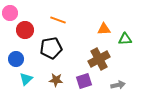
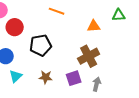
orange line: (58, 20) -> (57, 11), moved
green triangle: (125, 39) -> (119, 15), moved
gray arrow: (118, 85) -> (97, 84), moved, turned -64

